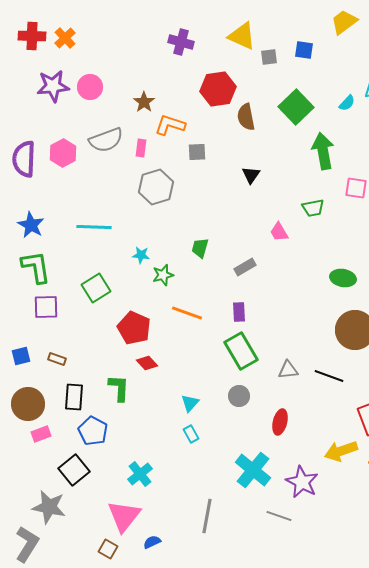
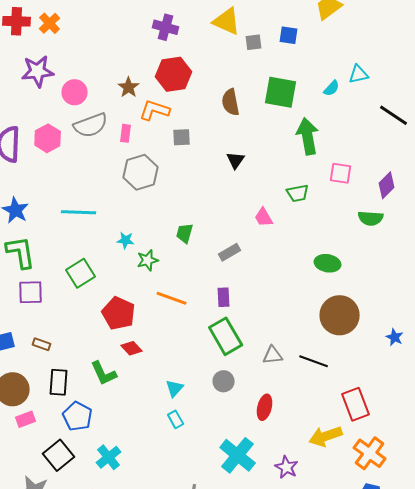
pink circle: (90, 87) -> (75, 92), moved
red hexagon: (218, 89) -> (174, 74), moved
green square: (296, 107) -> (281, 92), turned -36
green L-shape: (119, 388) -> (104, 373), turned 152
cyan cross: (140, 474) -> (109, 457), moved
purple star: (302, 482) -> (287, 467), size x0.7

